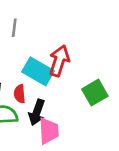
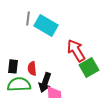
red arrow: (59, 61) -> (76, 50), moved, turned -50
cyan rectangle: (38, 71) -> (46, 25), moved

